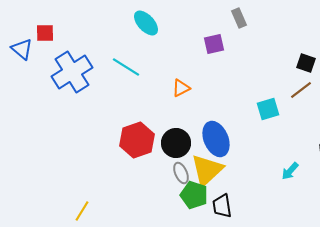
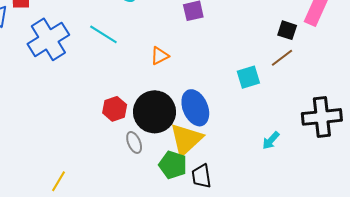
red hexagon: (137, 140) -> (115, 109), size x0.7
black circle: (176, 143) -> (154, 112), size x1.4
gray ellipse: (181, 173) -> (134, 142), moved

